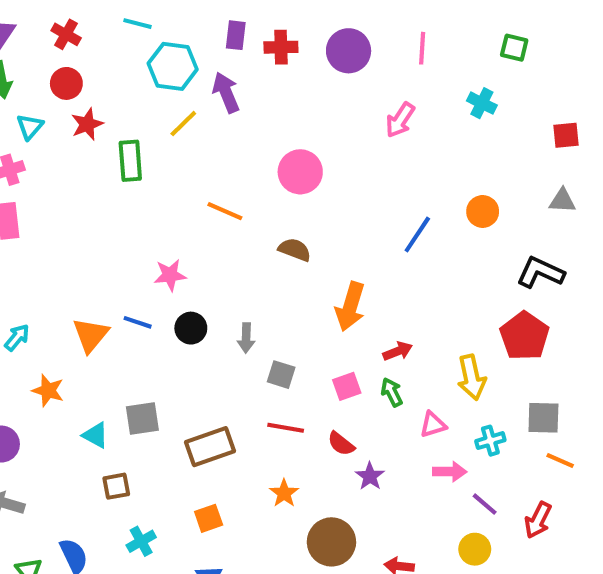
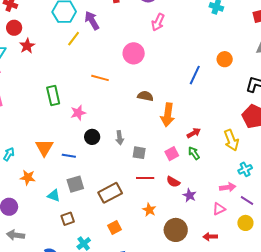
pink arrow: (400, 120) -> (158, 22), moved
green rectangle: (130, 161) -> (53, 95), moved
brown semicircle: (295, 250) -> (145, 96), moved
blue line: (138, 322) -> (69, 156), moved
pink triangle: (433, 425) -> (219, 209), moved

